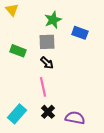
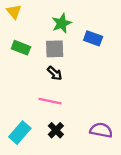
green rectangle: (18, 51) -> (21, 48), moved
pink line: (43, 87) -> (50, 101), turned -66
purple semicircle: (75, 118) -> (101, 130), moved

